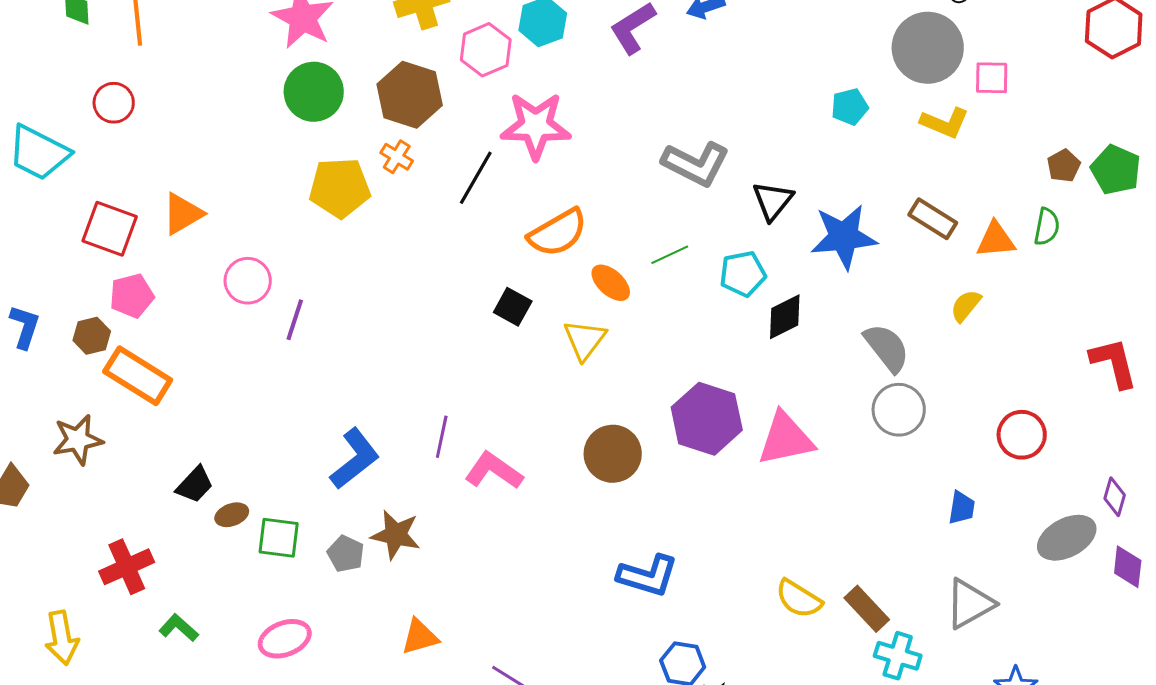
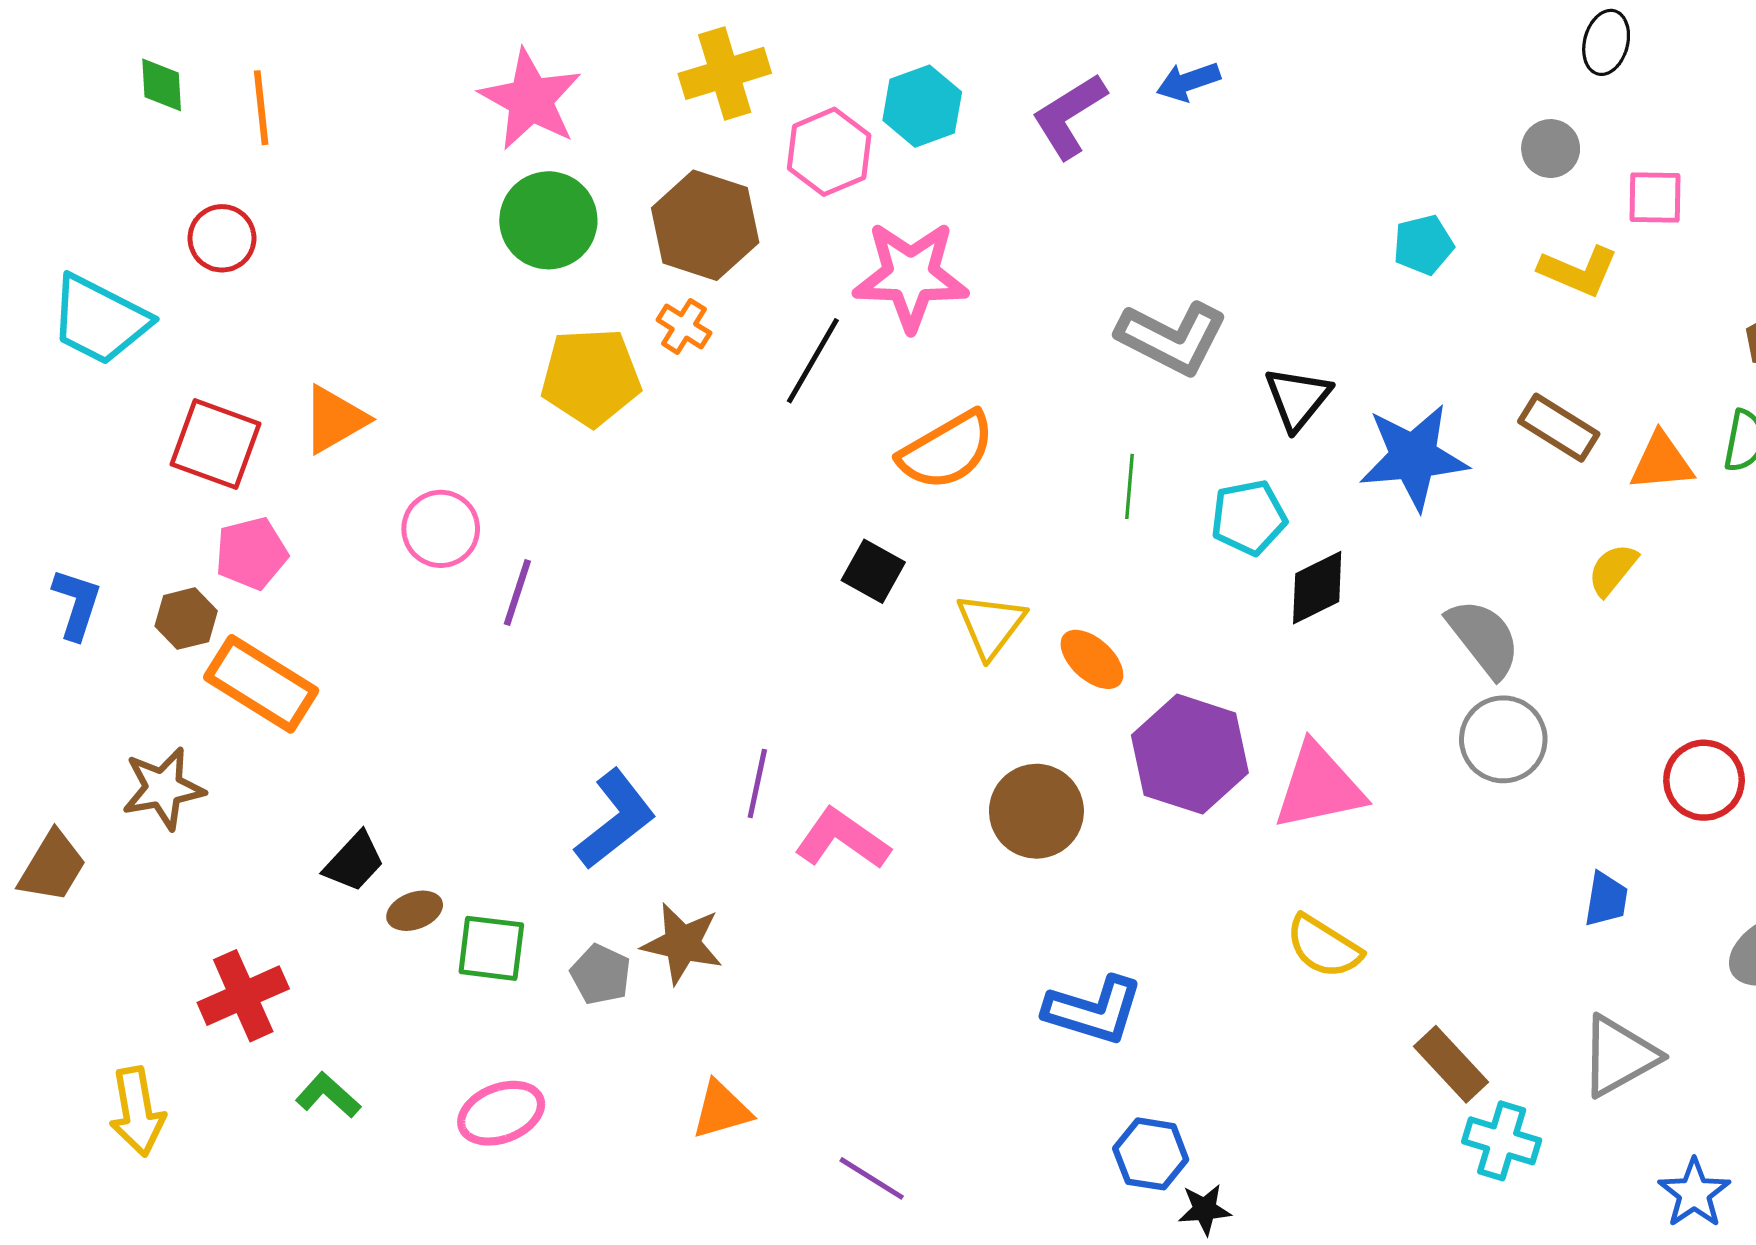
gray circle: (928, 48) -> (1551, 149), size x0.5
green line: (670, 255) -> (1129, 486), turned -60
orange ellipse: (611, 283) -> (1092, 659), moved
yellow semicircle: (799, 599) -> (1324, 947), moved

